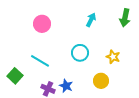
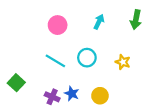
pink circle: (42, 24) -> (58, 25), moved
cyan line: (40, 61) -> (55, 61), moved
yellow circle: (101, 81) -> (100, 96), moved

